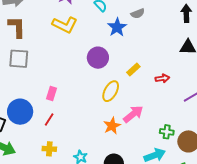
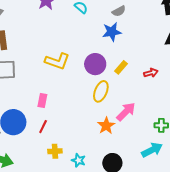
yellow L-shape: (65, 25) -> (57, 61), moved
blue star: (117, 27) -> (112, 32), moved, turned 30
purple circle: (98, 58) -> (95, 64), moved
yellow cross: (49, 149) -> (55, 151), moved

